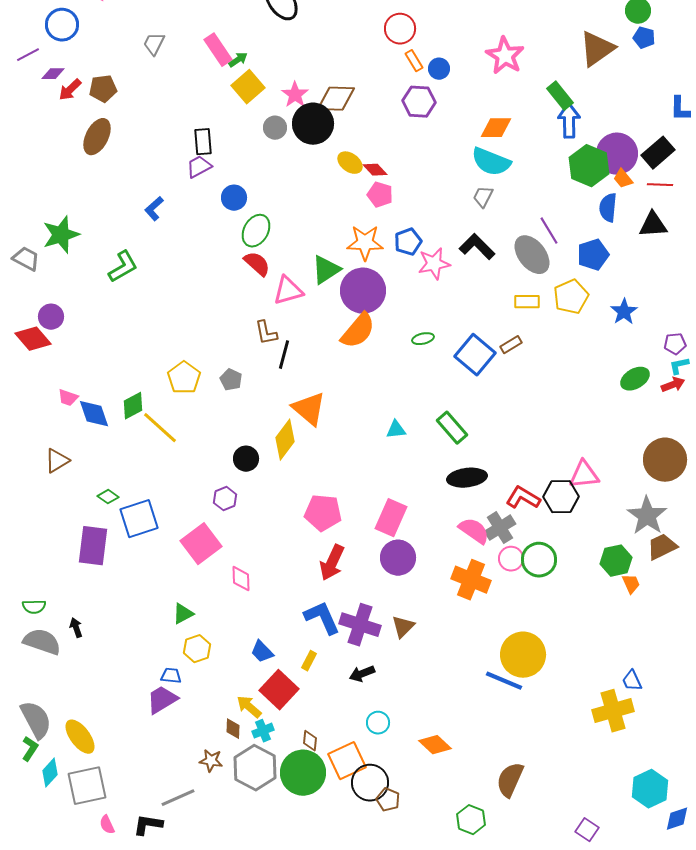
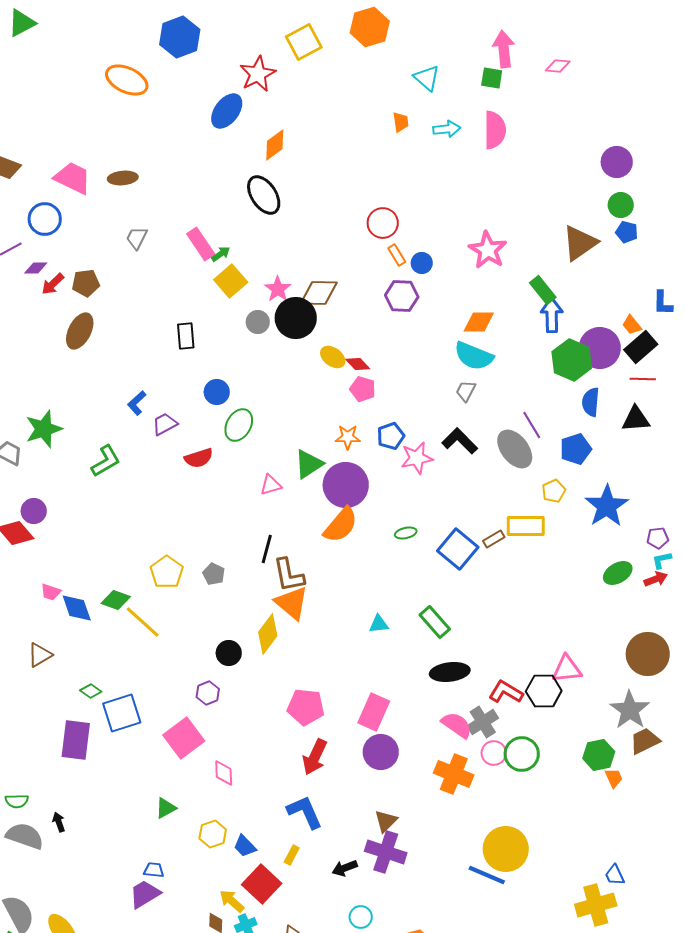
purple trapezoid: (199, 167) -> (165, 424), moved
orange trapezoid: (623, 179) -> (632, 325), moved
orange star: (365, 243) -> (348, 437), size x0.7
red semicircle: (257, 264) -> (199, 458), moved, turned 120
pink triangle: (288, 291) -> (271, 485), size x0.7
yellow pentagon: (571, 297) -> (554, 491), size x0.7
yellow rectangle: (527, 302) -> (526, 526), moved, size x1.5
blue star: (624, 312) -> (607, 506), size x1.6
brown L-shape: (266, 333) -> (289, 575), moved, size x1.4
green diamond: (133, 406) -> (116, 600), turned 48
purple cross: (360, 625) -> (386, 852), moved
yellow hexagon: (197, 649) -> (213, 834), moved

